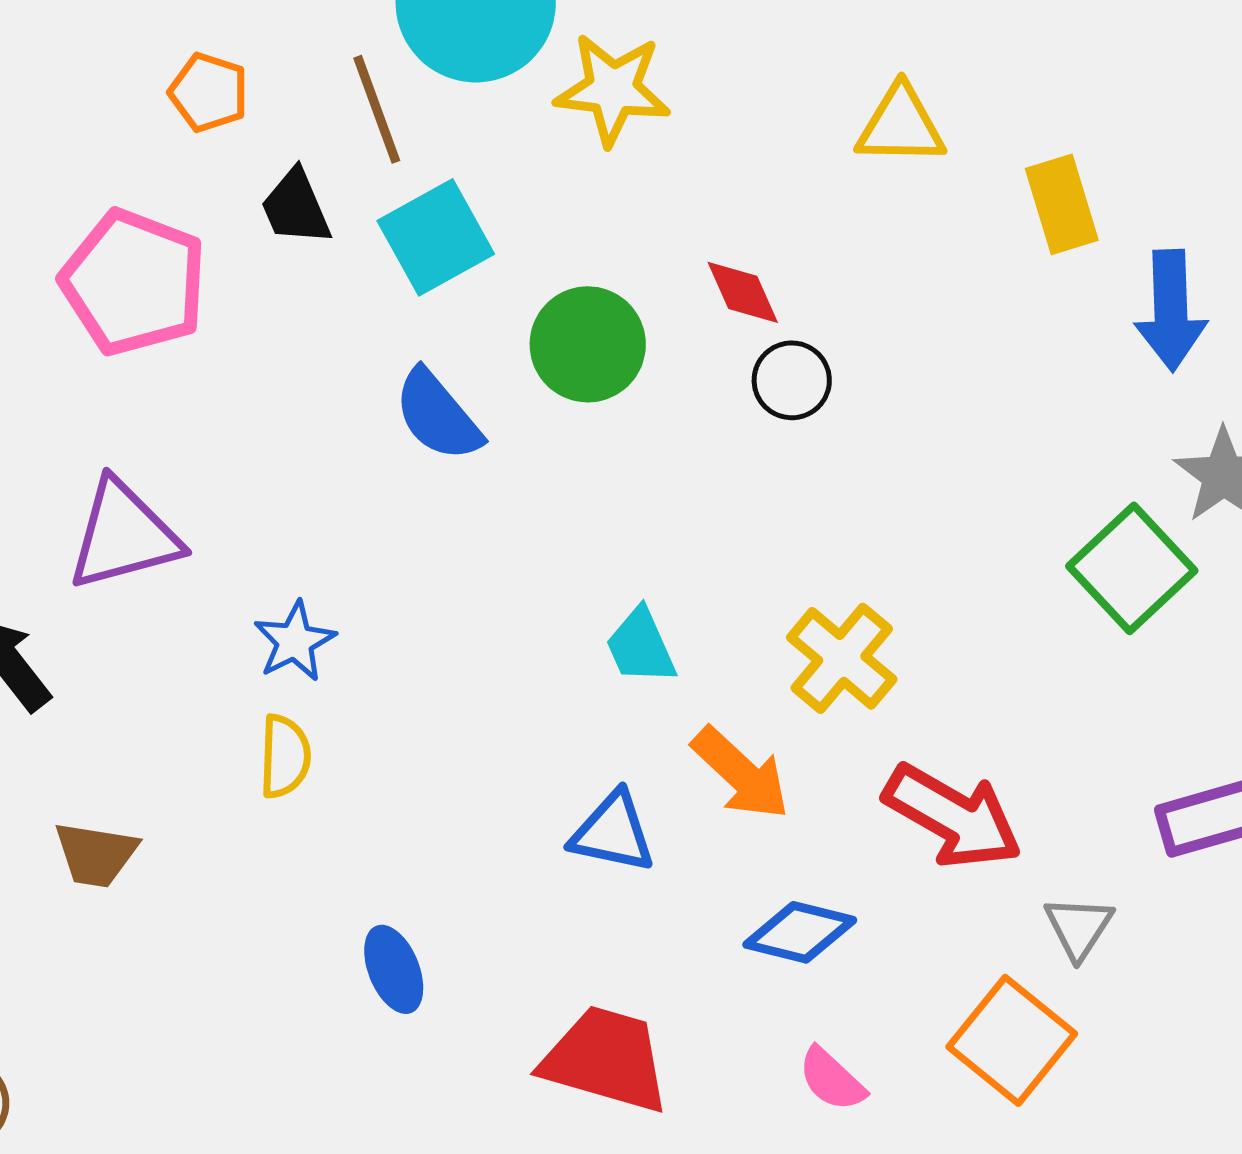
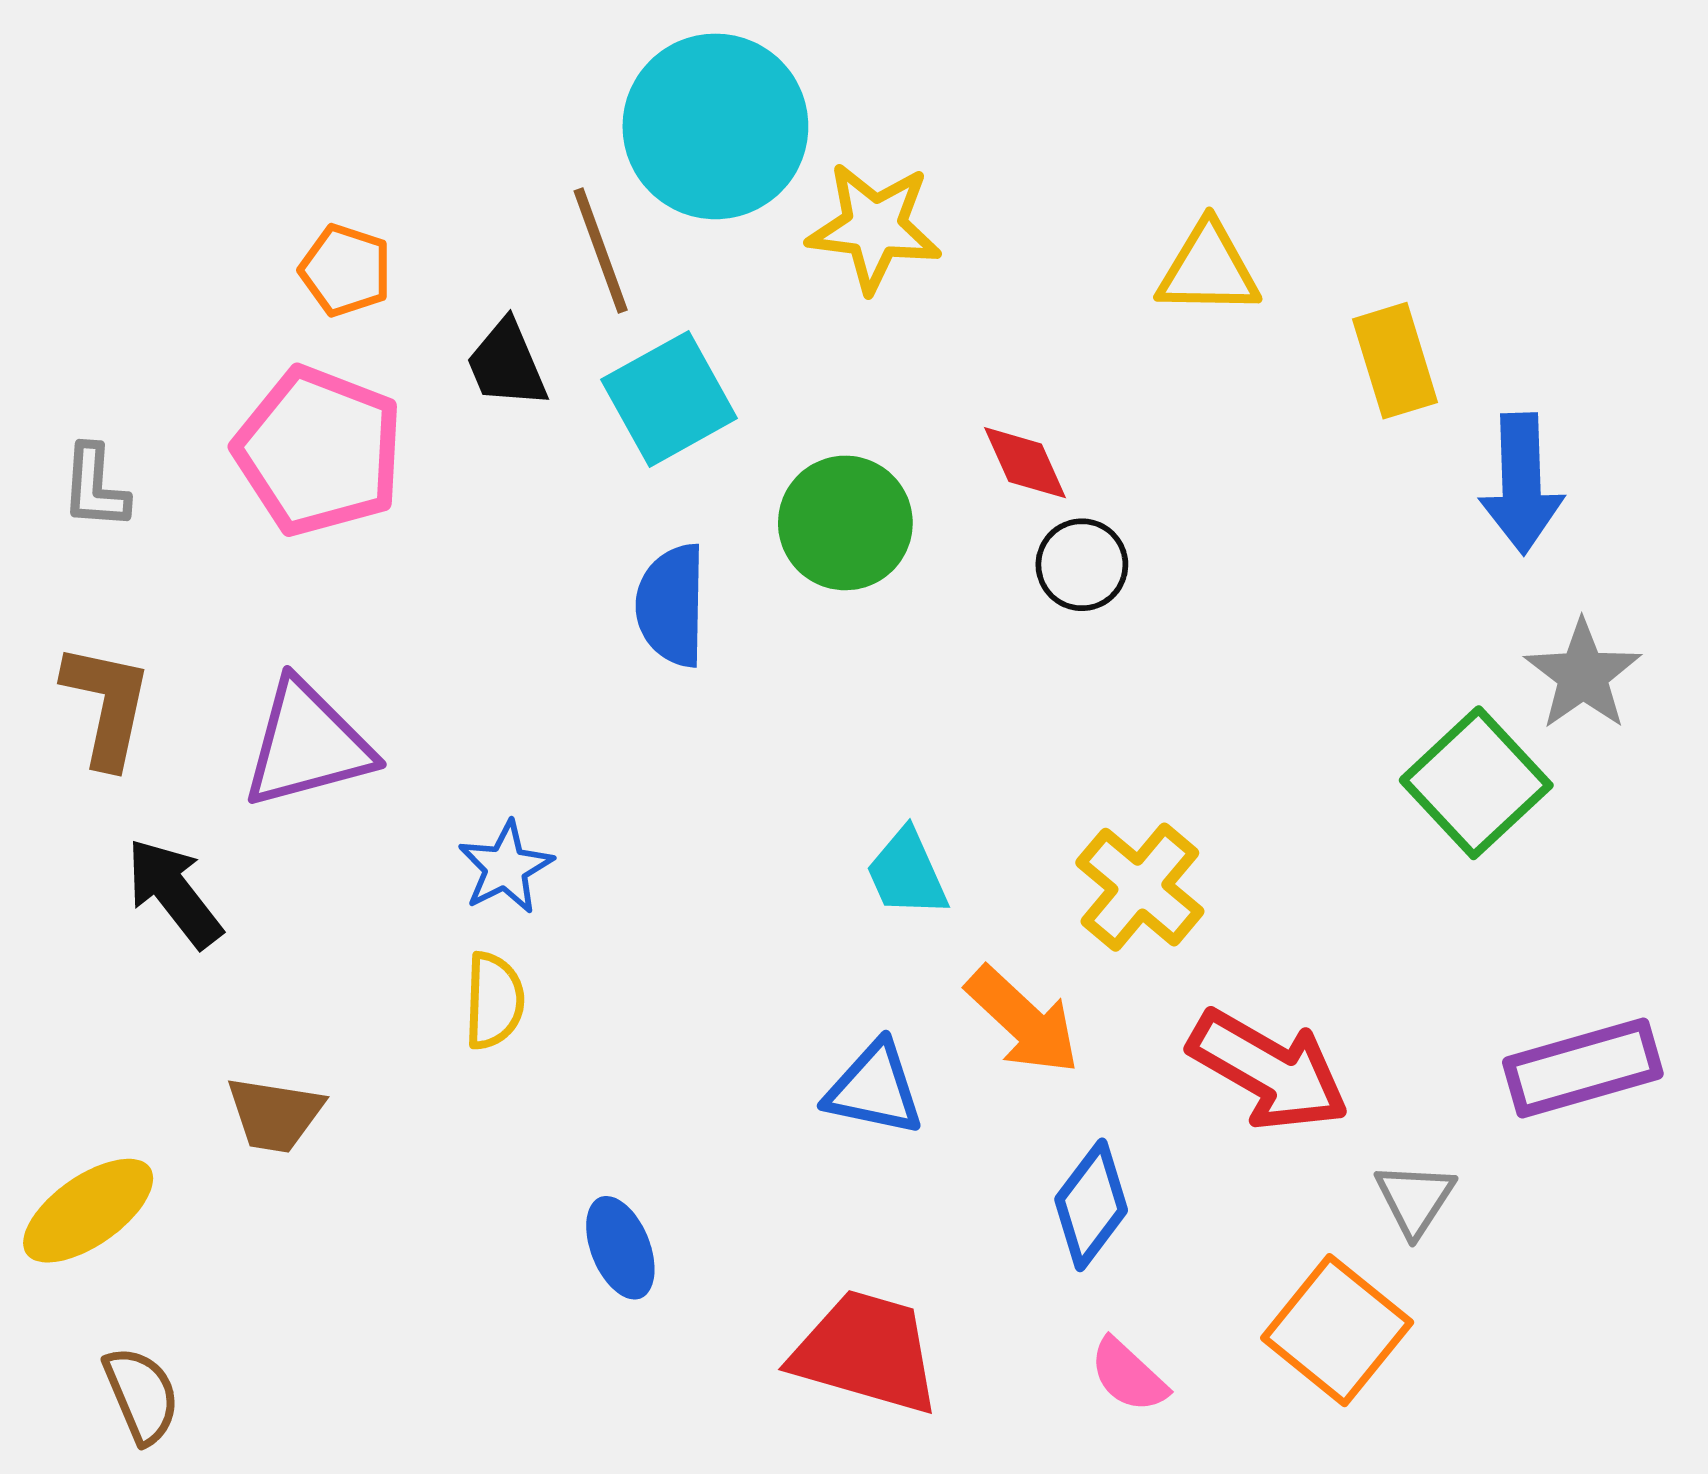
orange pentagon: (209, 92) -> (346, 270), moved
blue semicircle: (438, 415) -> (671, 605), turned 41
blue diamond: (800, 932) -> (1091, 1205), turned -67

